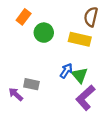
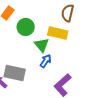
green triangle: (80, 75) -> (42, 45), moved
gray rectangle: (31, 84) -> (15, 73), size x1.5

